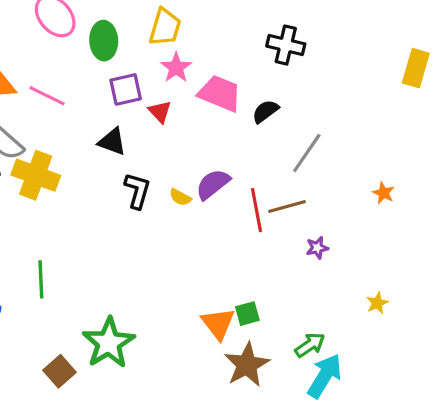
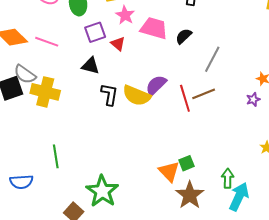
yellow semicircle: (180, 197) -> (137, 96), size x2.0
purple star: (317, 248) -> (253, 99), moved
green arrow: (310, 345) -> (228, 178), turned -48

